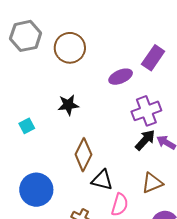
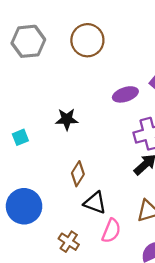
brown circle: (70, 48) -> (87, 40), moved
brown diamond: (83, 155) -> (78, 174), size x0.7

